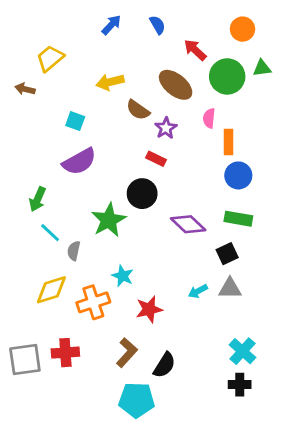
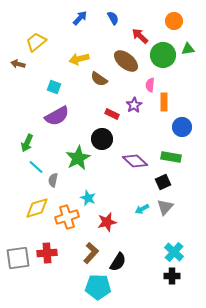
purple star: (166, 128) -> (134, 105), moved
blue circle: (238, 175) -> (182, 127), moved
gray triangle: (230, 288) -> (165, 207), turned -48

